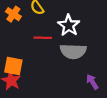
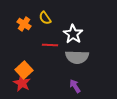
orange square: (13, 66) -> (24, 70), turned 36
purple arrow: (92, 82) -> (75, 86), moved

